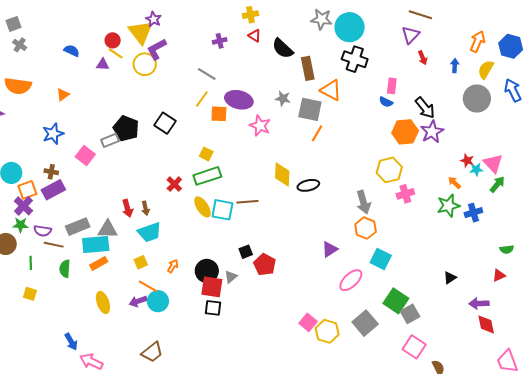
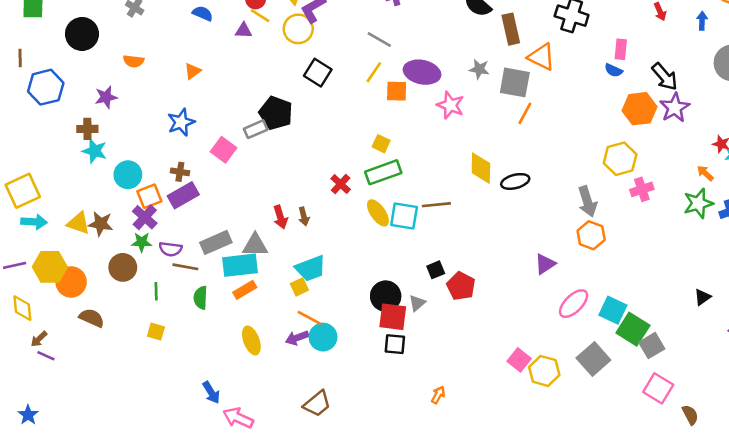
orange semicircle: (18, 86) -> (134, 61), size x0.6
black square: (165, 123) -> (318, 73), moved
cyan trapezoid: (150, 232) -> (311, 268), moved
cyan square: (381, 259) -> (613, 310), moved
orange arrow: (173, 266) -> (438, 395), moved

